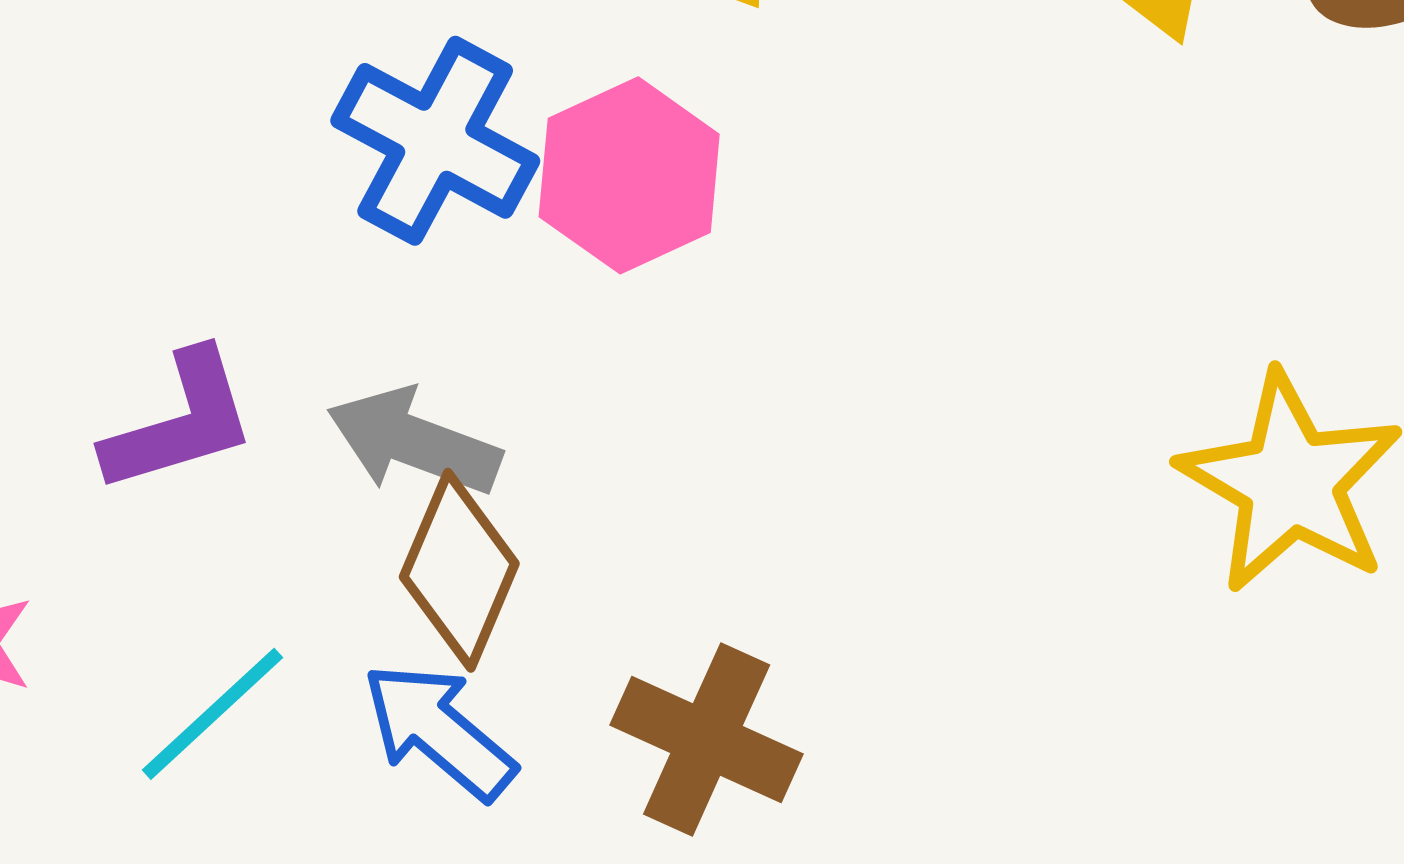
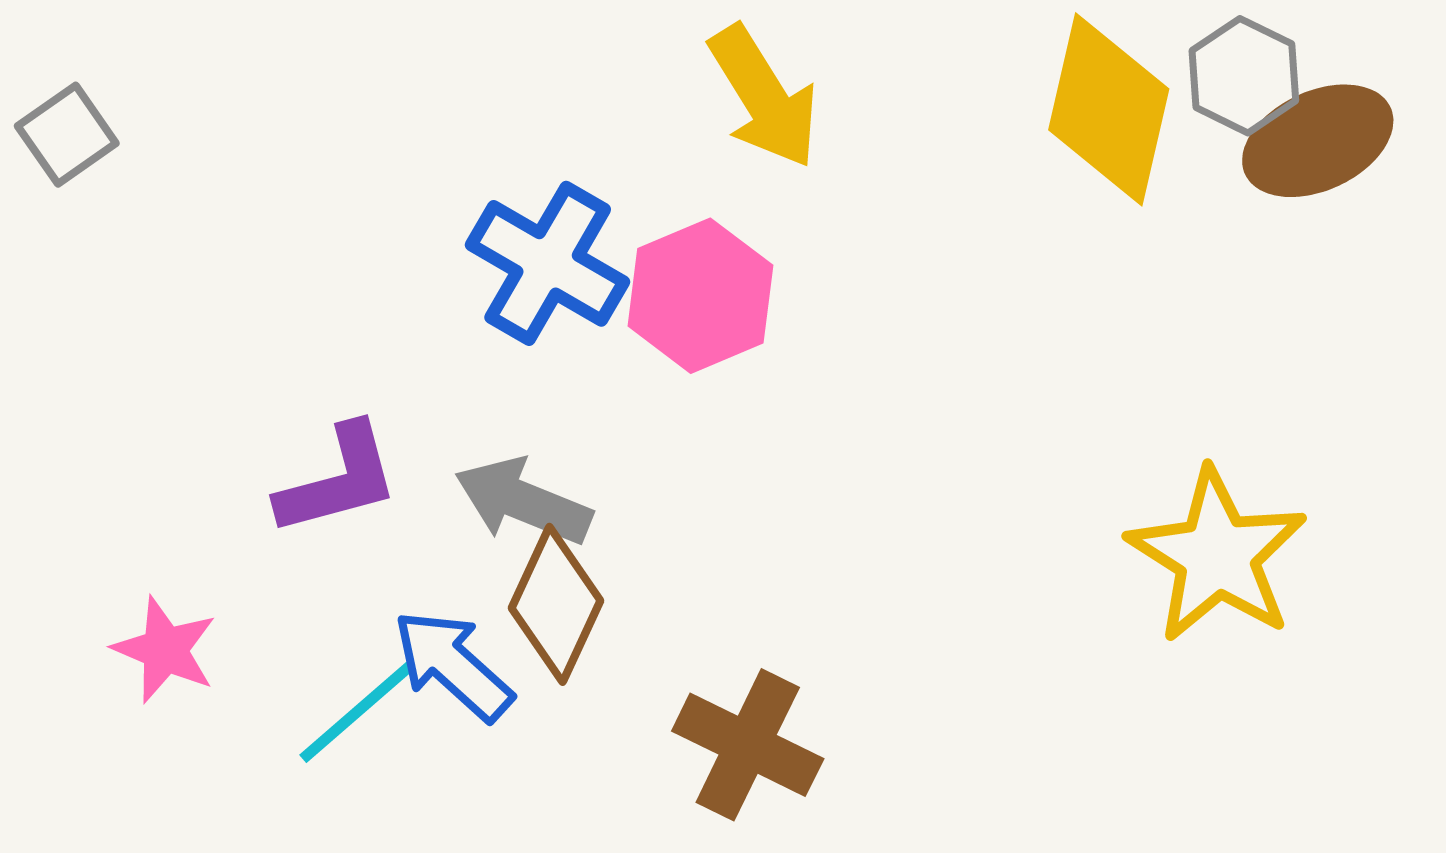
blue arrow: (439, 731) -> (453, 665), moved

